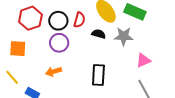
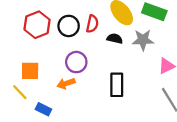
purple circle: (59, 43) -> (76, 62), moved
orange square: (18, 49) -> (30, 71), moved

